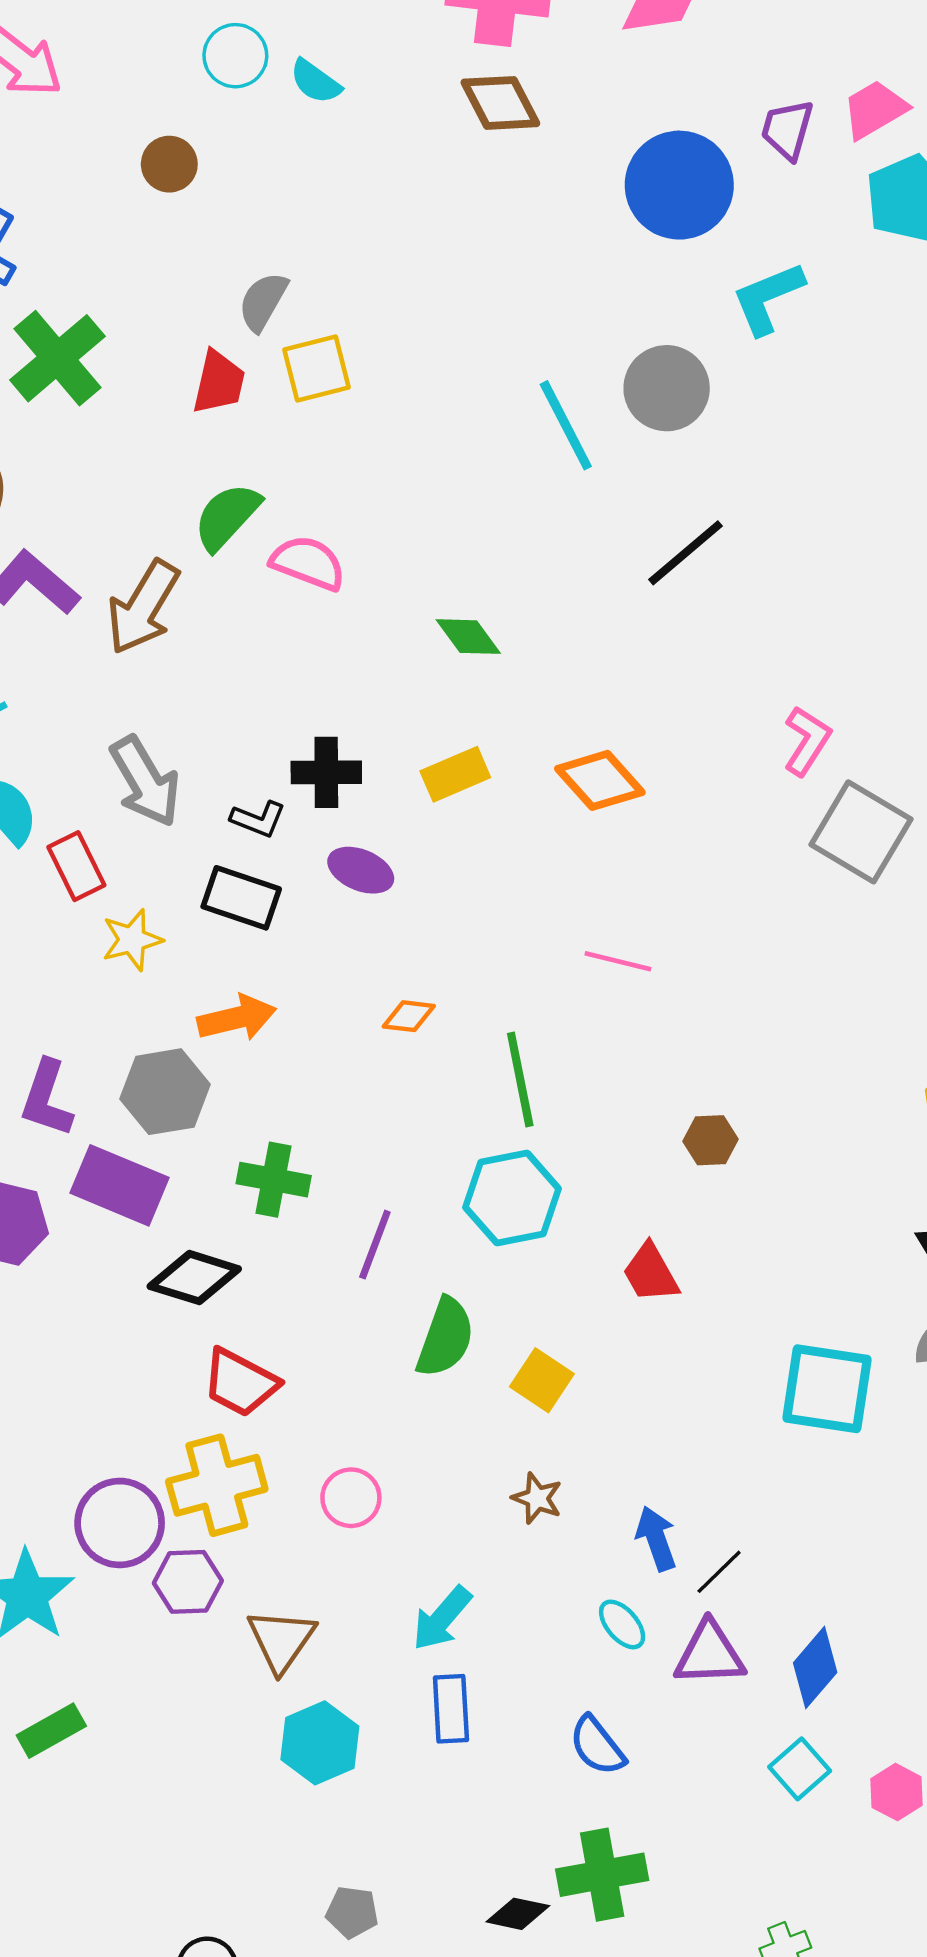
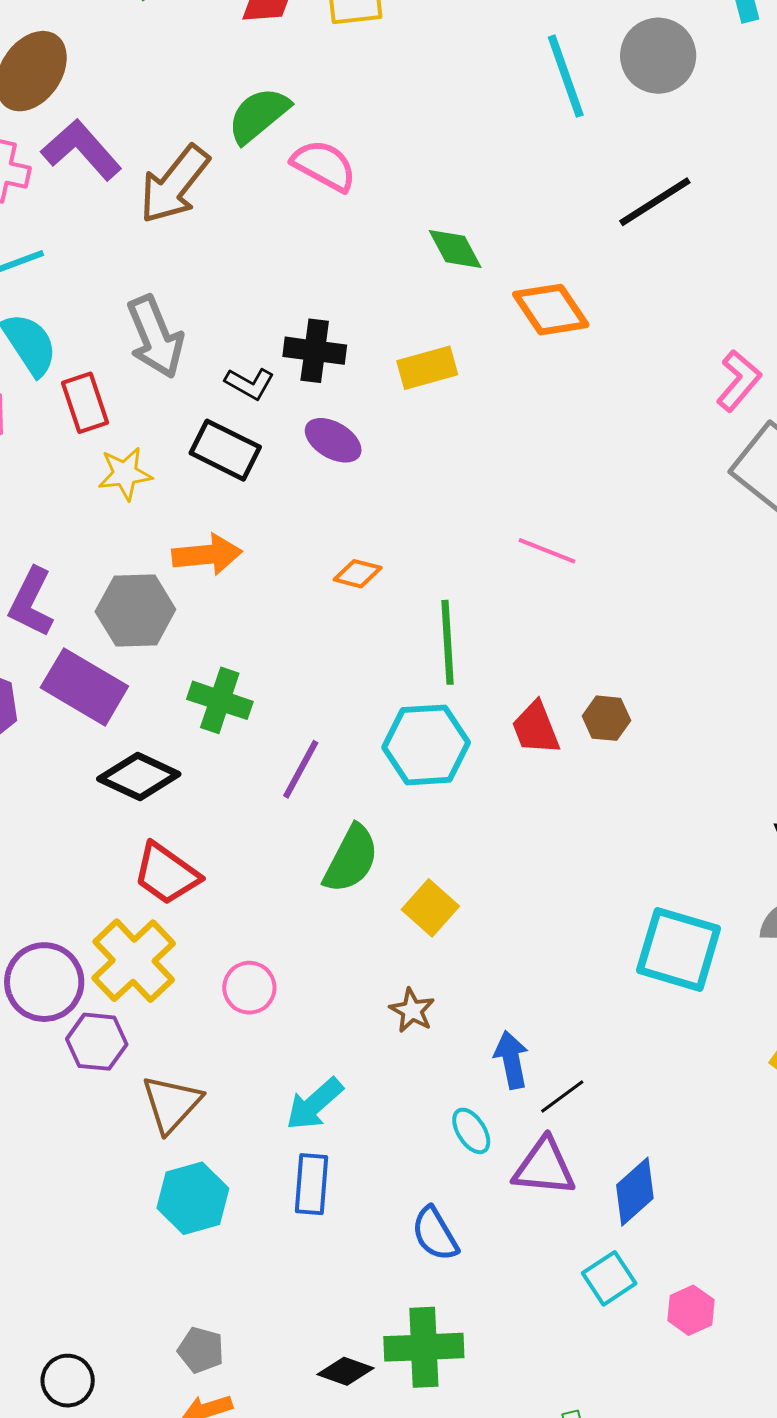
orange diamond: (600, 780) -> (551, 310), moved
red trapezoid: (651, 1273) -> (536, 728), moved
yellow cross: (217, 1485) -> (134, 961), turned -36

